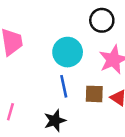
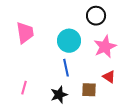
brown square: (94, 94) -> (89, 90), moved

